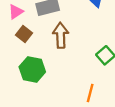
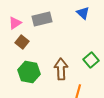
brown arrow: (61, 35) -> (61, 69), moved

